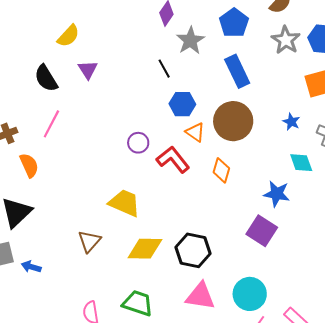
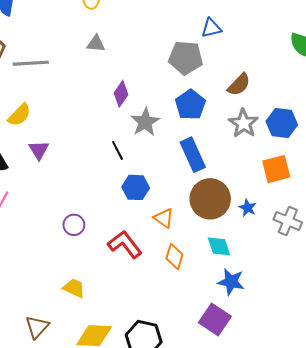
brown circle: (233, 121) -> (210, 199), moved
orange triangle: (195, 132) -> (164, 218), moved
purple circle: (138, 143) -> (74, 225), moved
cyan diamond: (301, 163) -> (219, 246), moved
yellow trapezoid: (124, 203) -> (74, 288), size x0.7

